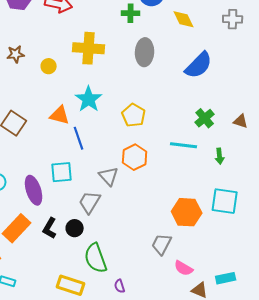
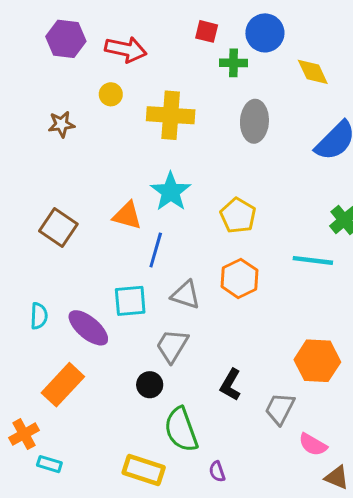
yellow circle: (49, 66) -> (111, 94), moved
blue line: (79, 138) -> (156, 250), turned 35
gray triangle: (109, 176) -> (186, 295), moved, turned -30
purple ellipse: (34, 190) -> (88, 328), turned -32
black L-shape: (50, 228) -> (231, 385), moved

